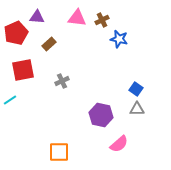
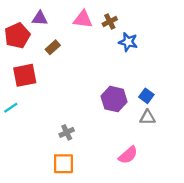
gray cross: (62, 81) -> (67, 132), moved
purple hexagon: (101, 115) -> (114, 99), moved

